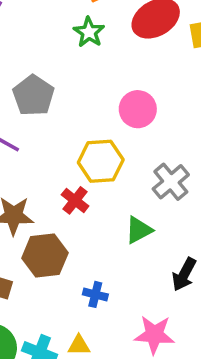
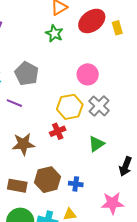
gray cross: (171, 182) -> (99, 106), moved
red cross: (75, 200) -> (58, 131), turned 35
brown hexagon: (45, 256) -> (48, 180), moved

